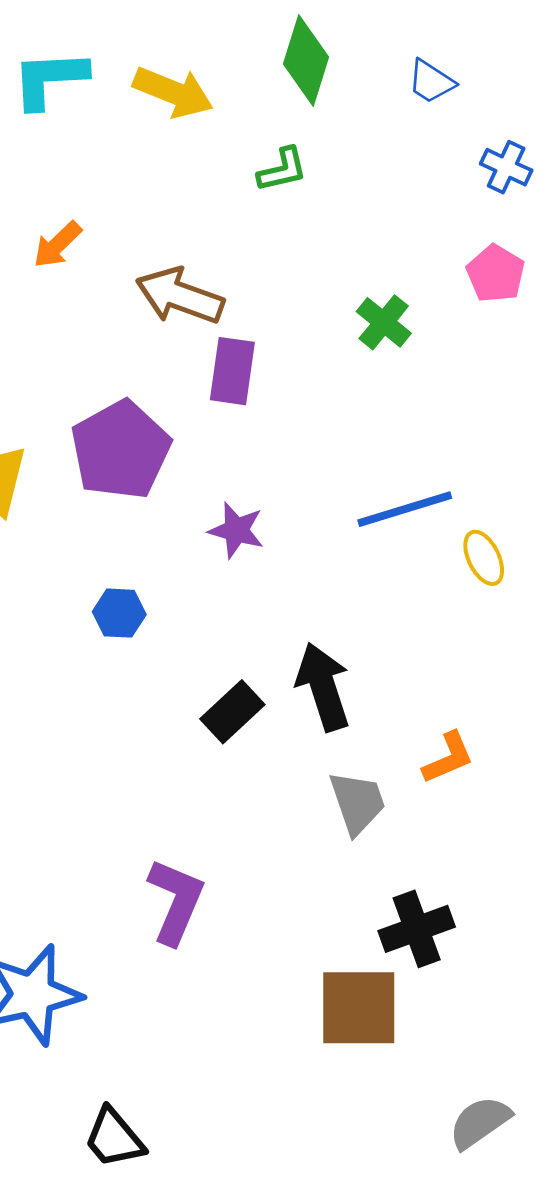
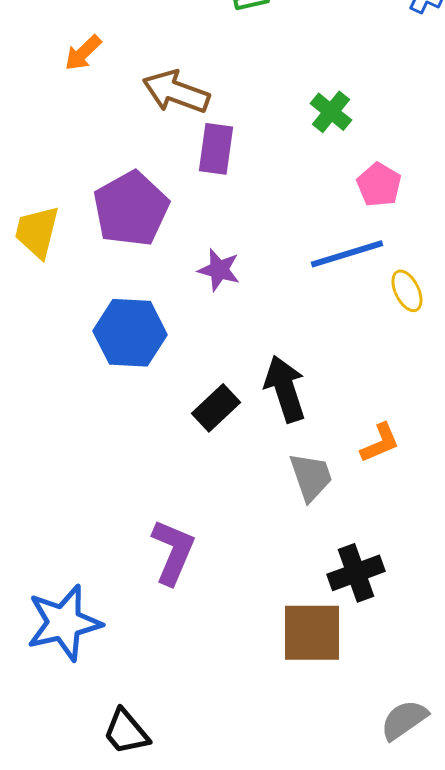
pink pentagon: (496, 274) -> (379, 185), moved
blue hexagon: (119, 613) -> (130, 333), size x1.8

